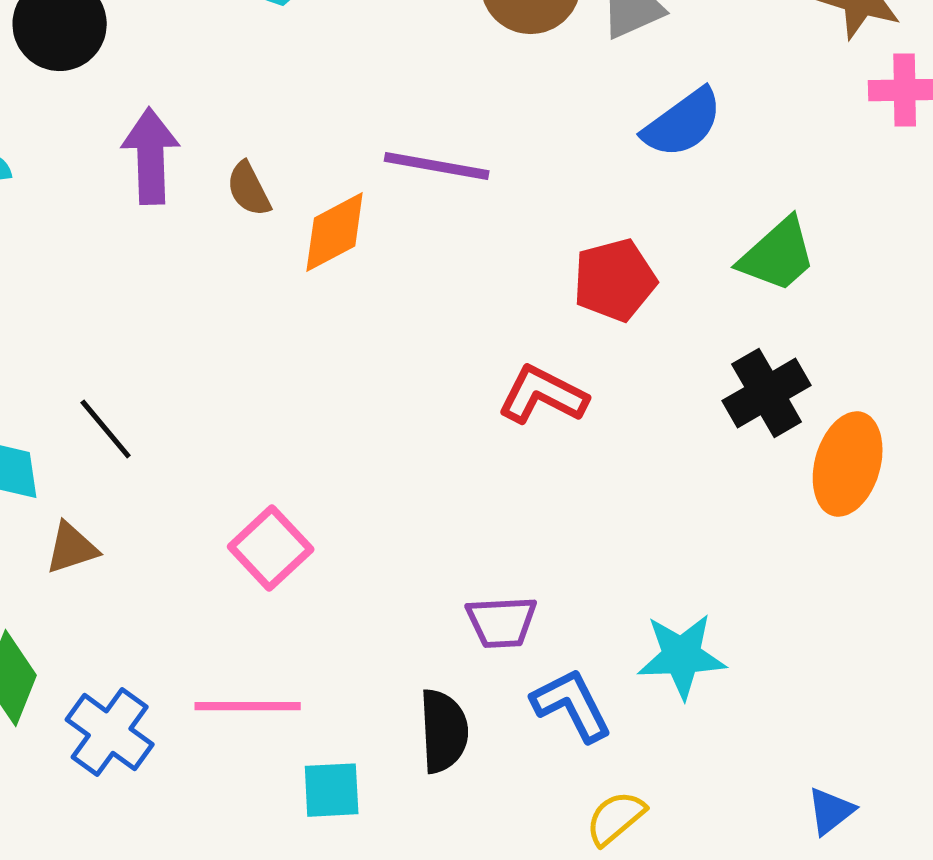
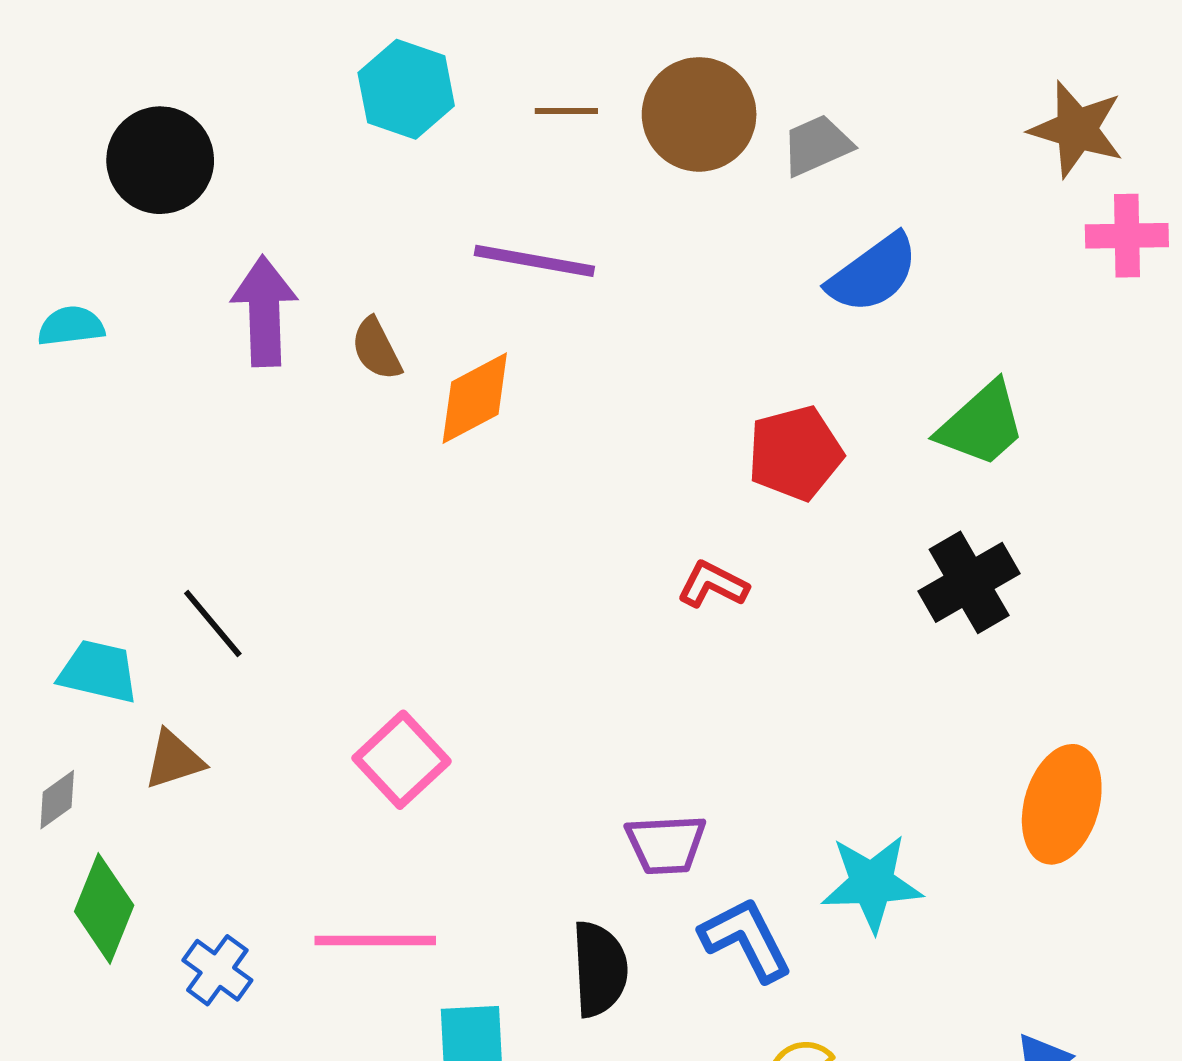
purple line: (437, 166) -> (534, 261), moved
red L-shape: (543, 395) -> (713, 585), size x0.7
orange ellipse: (848, 464) -> (1062, 804), moved
blue cross: (110, 732) -> (217, 970), size x0.7

